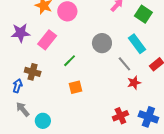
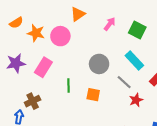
green line: (70, 61) -> (68, 85), turned -40
brown cross: (33, 72) -> (33, 101), turned -35
orange square: (76, 87) -> (93, 95), moved, turned 32

